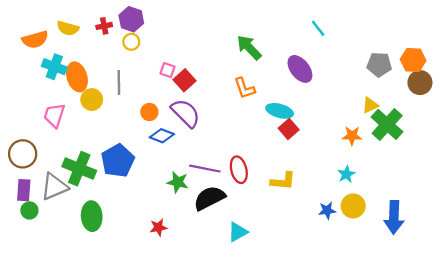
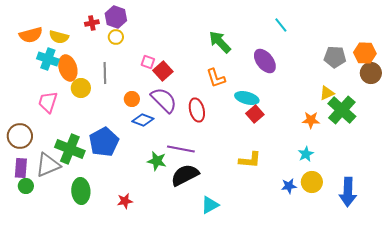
yellow semicircle: (68, 28) -> (59, 37), moved
red ellipse: (239, 170) -> (197, 110), moved
red star: (158, 227) -> (125, 201), moved

